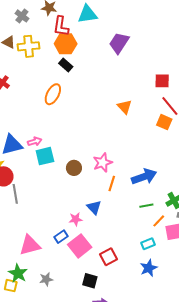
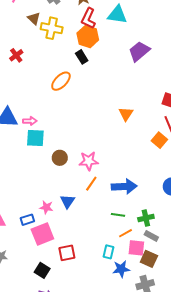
cyan rectangle: (148, 244) -> (109, 252), turned -72
blue star: (149, 268) -> (121, 269), moved

